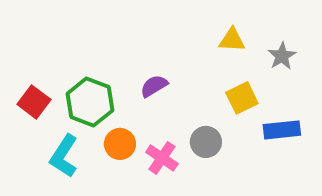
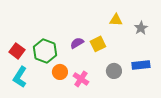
yellow square: (242, 98) -> (98, 44), moved
gray circle: (206, 142) -> (114, 71), moved
cyan L-shape: (64, 156) -> (20, 77), moved

